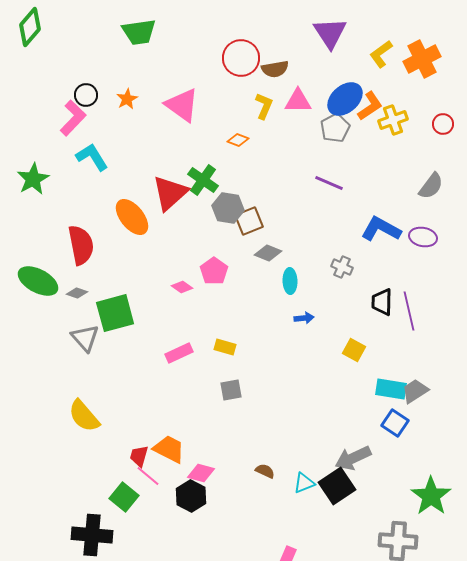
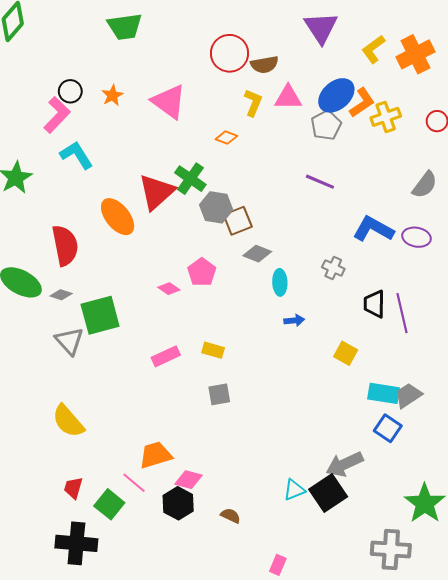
orange trapezoid: (169, 449) -> (156, 455), turned -44
red trapezoid: (139, 456) -> (73, 488), moved
brown semicircle: (265, 471) -> (231, 516), moved

